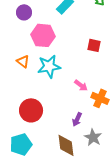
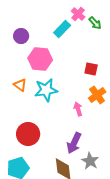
pink arrow: (81, 85) -> (78, 109), turned -144
orange cross: (100, 98) -> (97, 95), moved, turned 30
purple arrow: (77, 119) -> (74, 143), size x1.5

